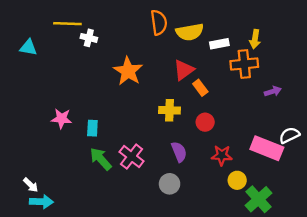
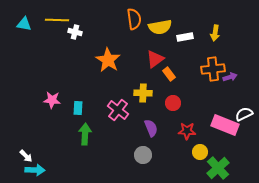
cyan triangle: (28, 47) -> (24, 24), moved
orange cross: (244, 64) -> (213, 69), moved
pink cross: (132, 157) -> (118, 110), moved
green arrow: (101, 159) -> (85, 134), turned 45

